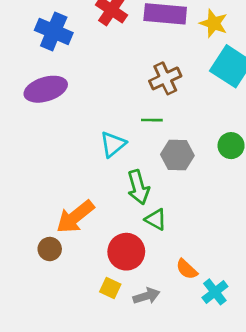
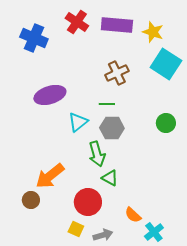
purple ellipse: (46, 89) -> (50, 95), moved
gray hexagon: (177, 155) -> (112, 128), moved

